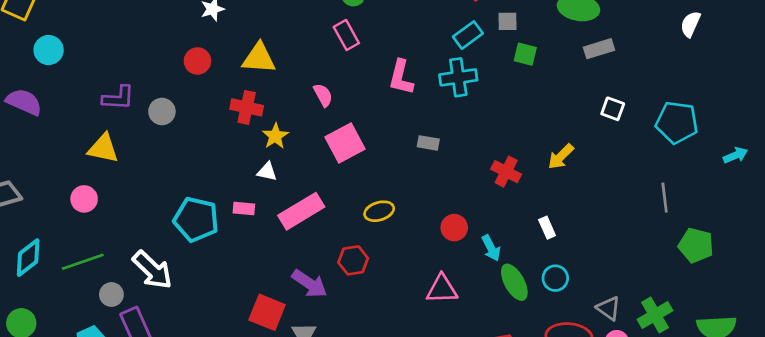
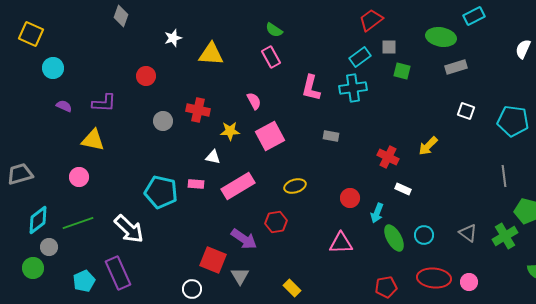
yellow triangle: (259, 58) -> (211, 54), moved
red circle: (197, 61) -> (146, 76), moved
purple semicircle: (24, 102) -> (64, 106), moved, size x0.6
gray circle: (162, 112) -> (163, 121), moved
yellow star: (275, 136) -> (230, 131), moved, turned 30
white rectangle: (547, 228) -> (403, 189), moved, turned -42
cyan arrow: (491, 248) -> (377, 213), turned 48
gray circle: (111, 295) -> (49, 247), moved
gray triangle: (609, 308) -> (468, 233), moved
green cross: (655, 315) -> (505, 236), moved

